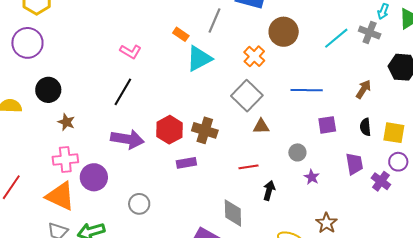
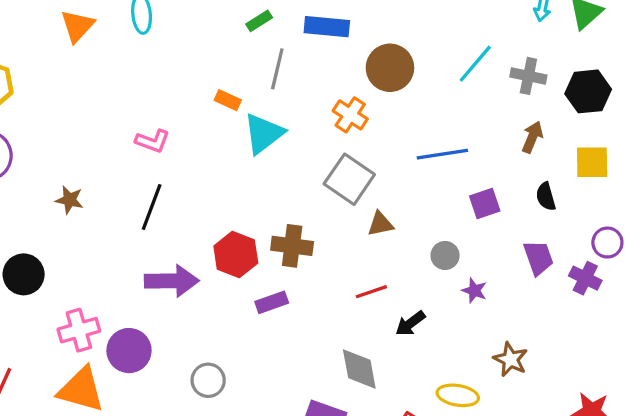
gray cross: (370, 32) -> (528, 76), moved
black circle: (48, 90) -> (24, 274), moved
brown star: (66, 122) -> (69, 200), moved
yellow square: (394, 133) -> (592, 162), moved
black arrow: (269, 190) -> (410, 323), turned -132

